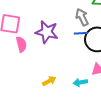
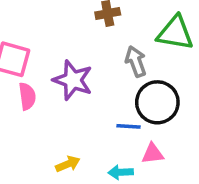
blue line: (81, 33) -> (128, 126), moved

